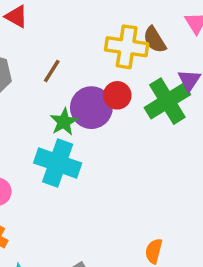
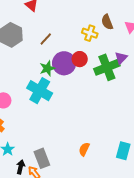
brown semicircle: (155, 40) -> (107, 22), moved
yellow cross: (127, 47) -> (90, 33), size x0.7

